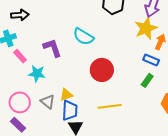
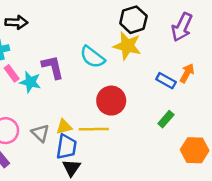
yellow star: (146, 28) -> (127, 46), moved, turned 30
blue rectangle: (151, 60) -> (166, 81), moved
cyan star: (37, 74) -> (30, 82), moved
yellow line: (110, 106) -> (94, 129), moved

